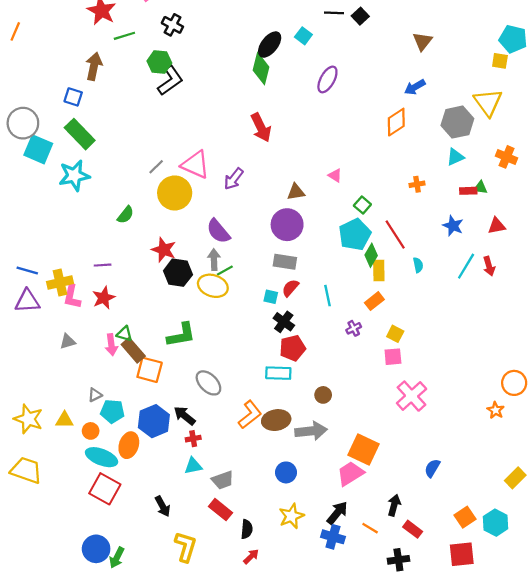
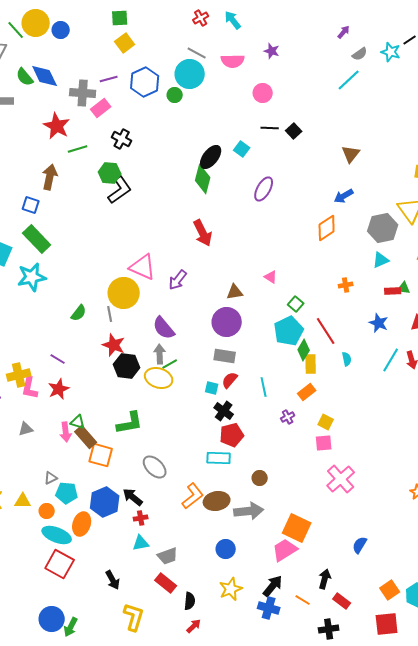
gray line: (156, 167) -> (110, 314), moved, turned -56
purple line: (103, 265) -> (58, 359), turned 35

